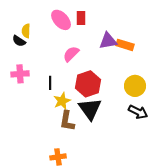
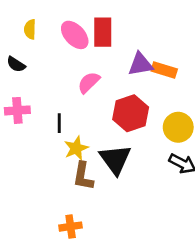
red rectangle: (81, 18) -> (103, 32), size x1.5
yellow semicircle: (26, 31) -> (30, 29), moved
red hexagon: (88, 84) -> (131, 113), moved

